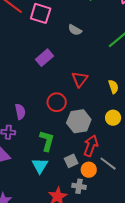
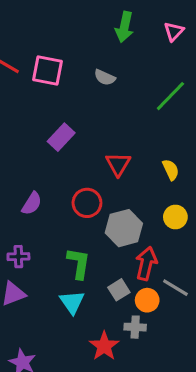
gray semicircle: (75, 30) -> (105, 77), moved
purple semicircle: (20, 112) -> (32, 204), moved, turned 49

